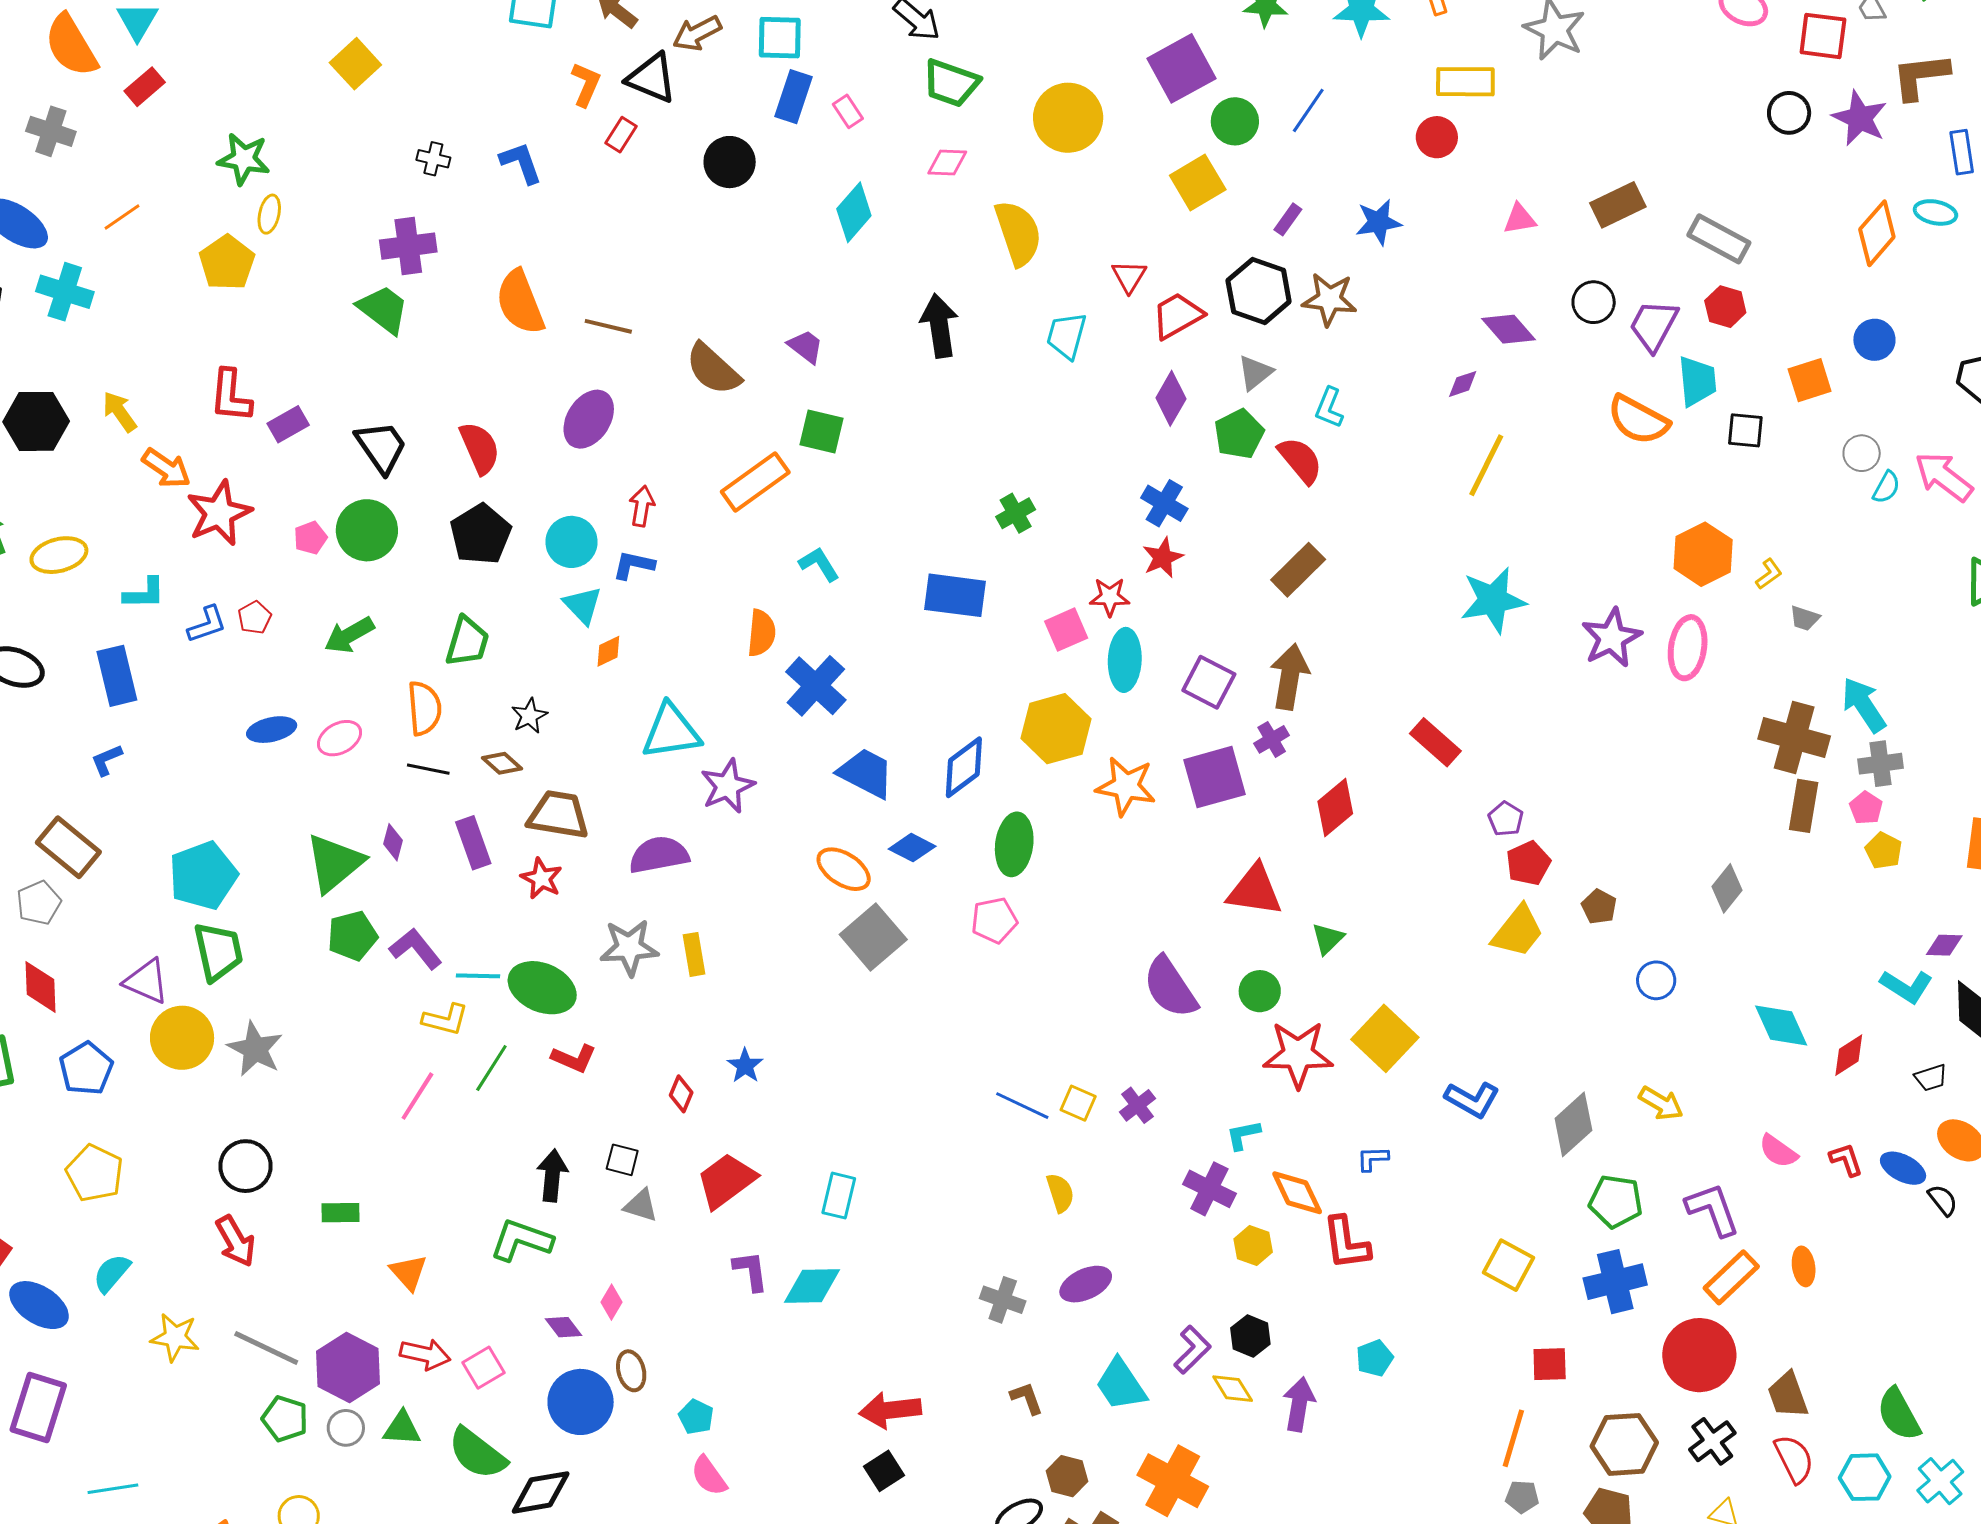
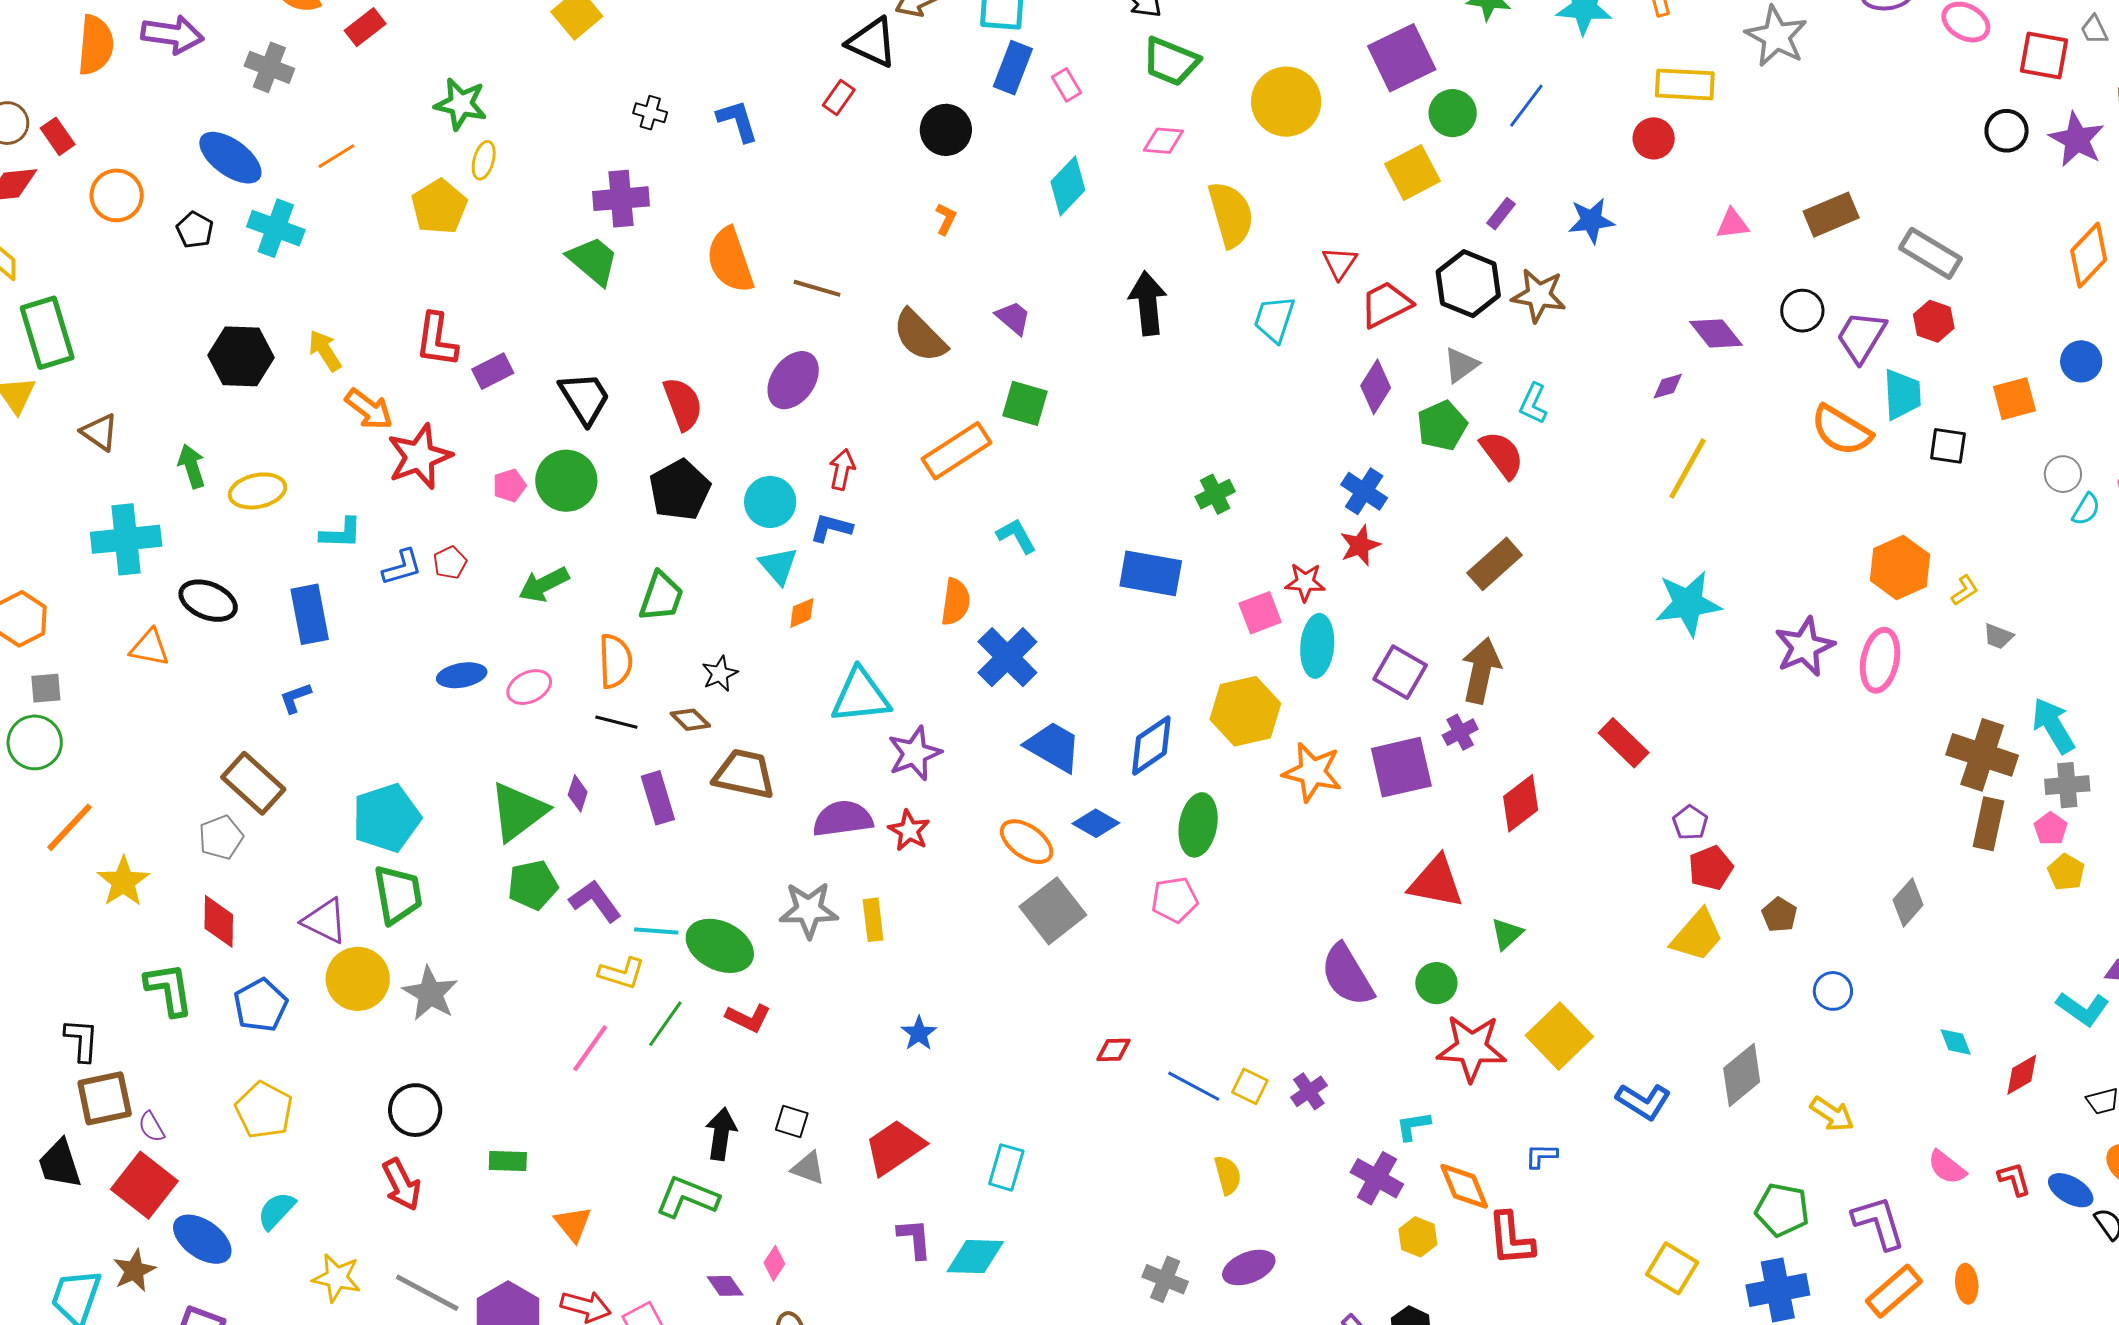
orange L-shape: (586, 84) -> (946, 219), moved, size x0.7
red star: (541, 878) -> (909, 831), moved
cyan diamond: (1781, 1025) -> (1956, 1042), size x0.6
red diamond: (681, 1094) -> (1113, 1050), moved, turned 63
gray diamond: (1573, 1124) -> (1742, 1075), moved

